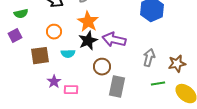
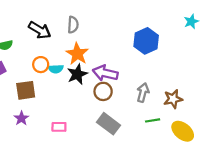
cyan semicircle: (68, 54) -> (56, 69), moved
brown circle: (102, 67) -> (103, 91), moved
purple star: (54, 82) -> (21, 118), moved
gray rectangle: (117, 87) -> (108, 124), turned -65

